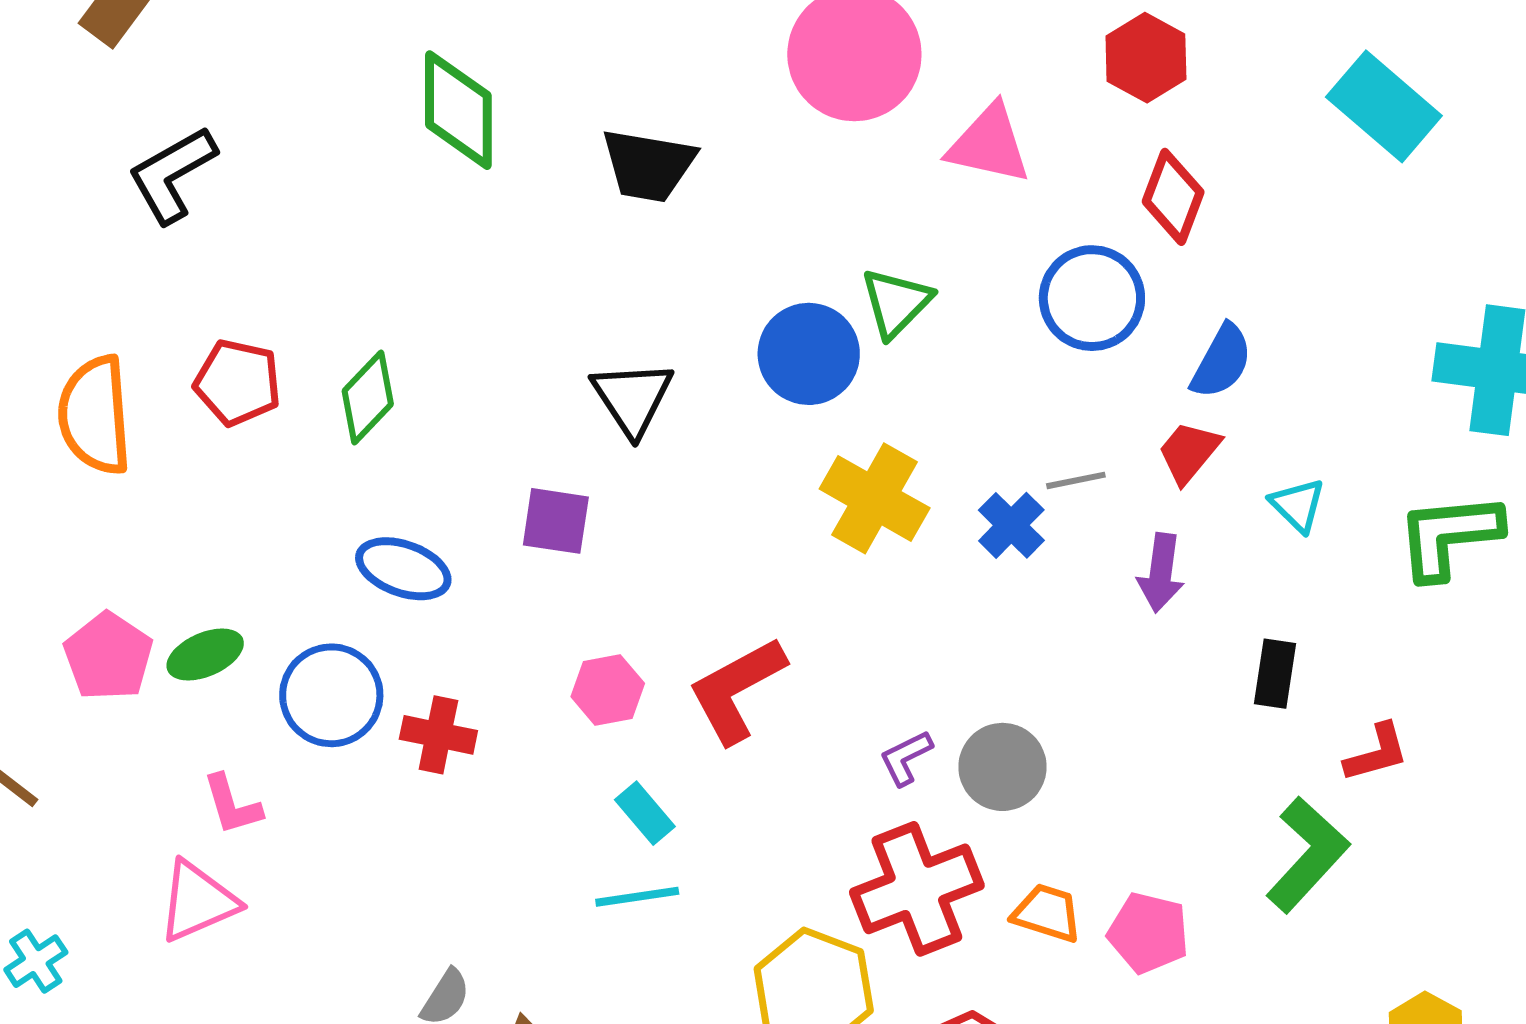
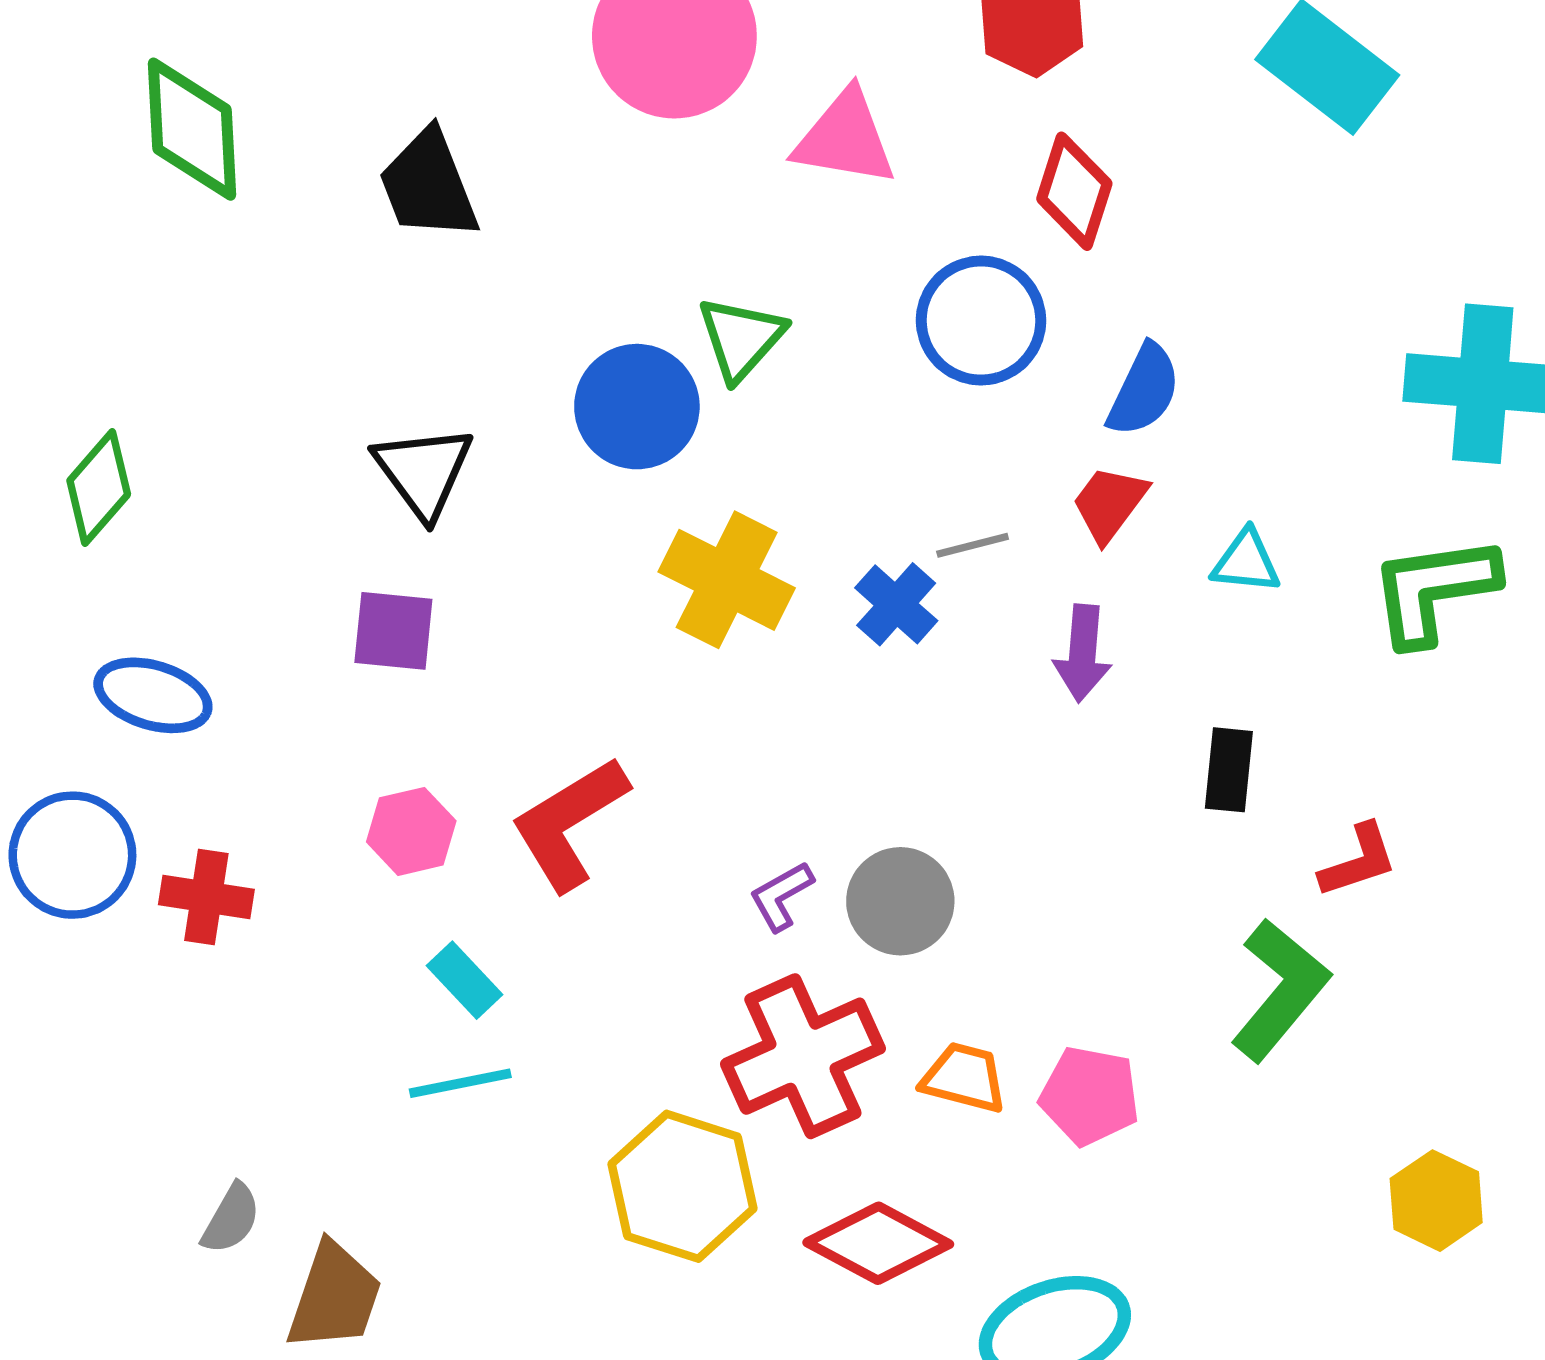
black trapezoid: (648, 165) -> (428, 185), turned 62
cyan triangle: (1298, 505) -> (1246, 562), turned -36
purple square: (556, 521) -> (393, 631), moved

